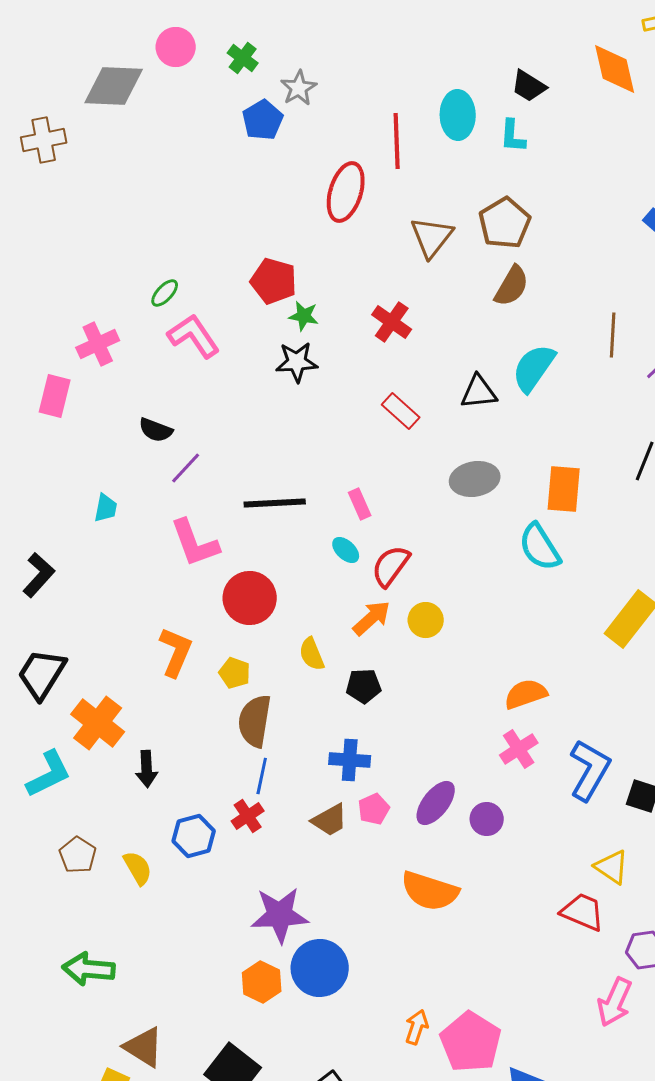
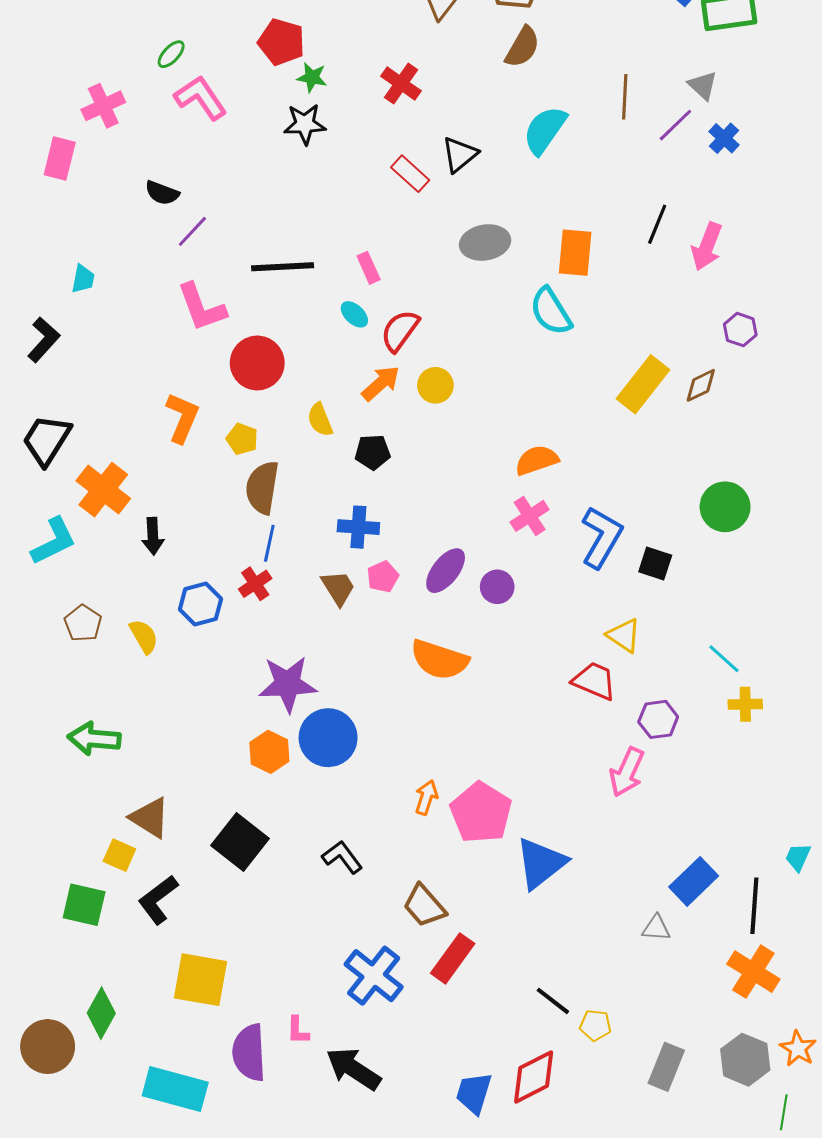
black triangle: (479, 392) -> (460, 154), moved, turned -33
cyan trapezoid: (106, 508) -> (83, 279), moved
brown trapezoid: (330, 820) -> (338, 588), turned -93

